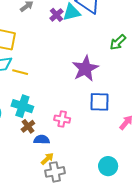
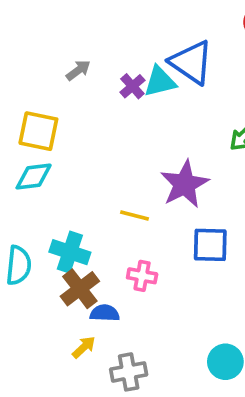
yellow line: (20, 72) -> (135, 216), moved
brown cross: (28, 126) -> (80, 289), size x1.5
yellow arrow: (47, 159) -> (84, 347), moved

